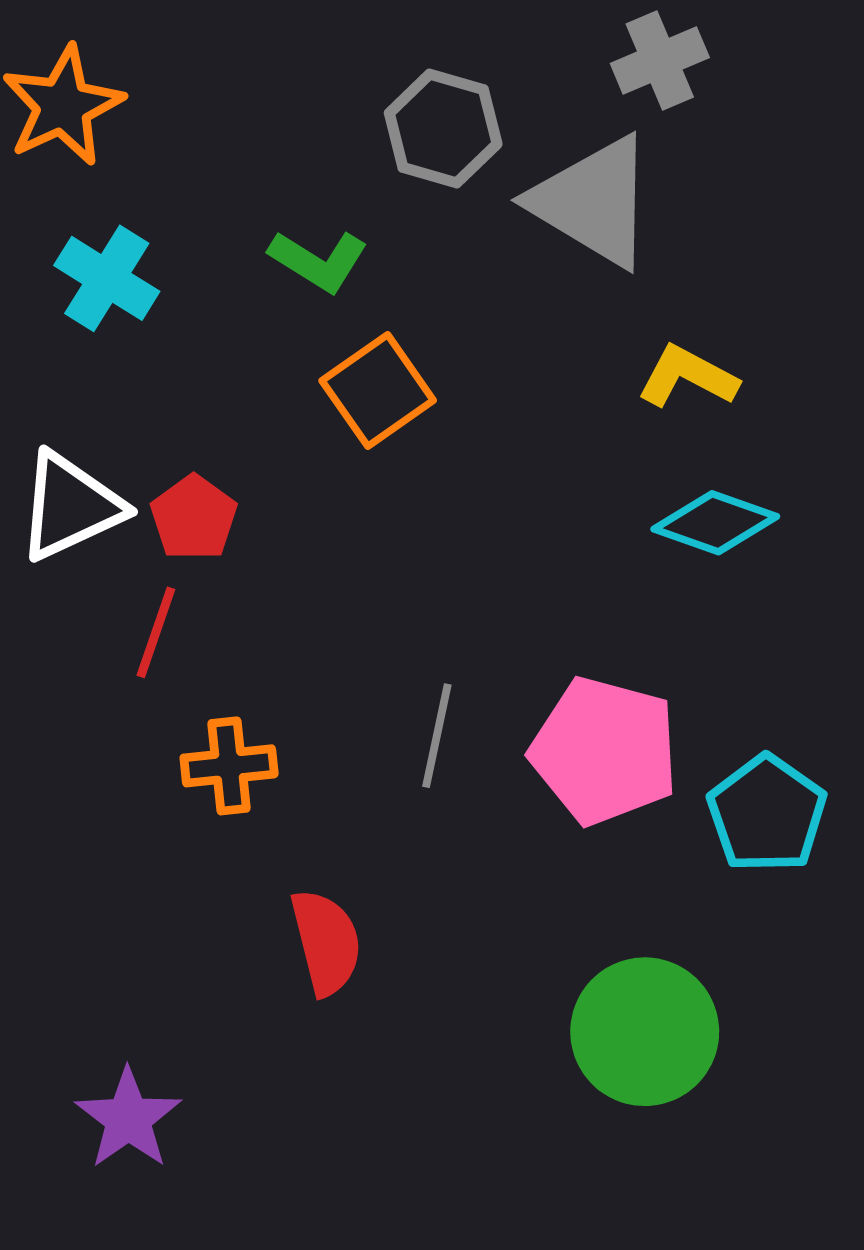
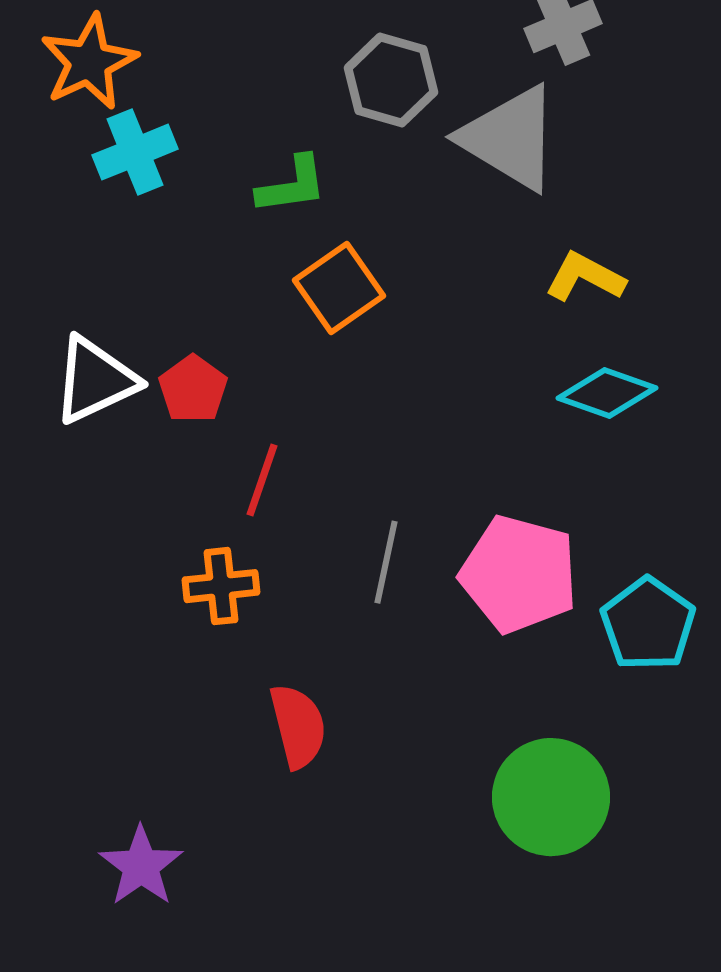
green L-shape: (318, 261) -> (292, 185), turned -40
cyan cross: (107, 278) -> (135, 152), moved, turned 36
red line: (156, 632) -> (262, 480), moved

